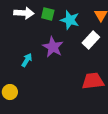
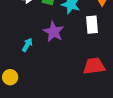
white rectangle: (91, 40) -> (92, 25), turned -48

